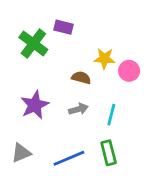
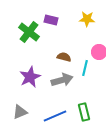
yellow star: (104, 59) -> (87, 19), moved
gray arrow: (78, 109) -> (62, 80), size x1.5
cyan line: (111, 115) -> (85, 68), moved

